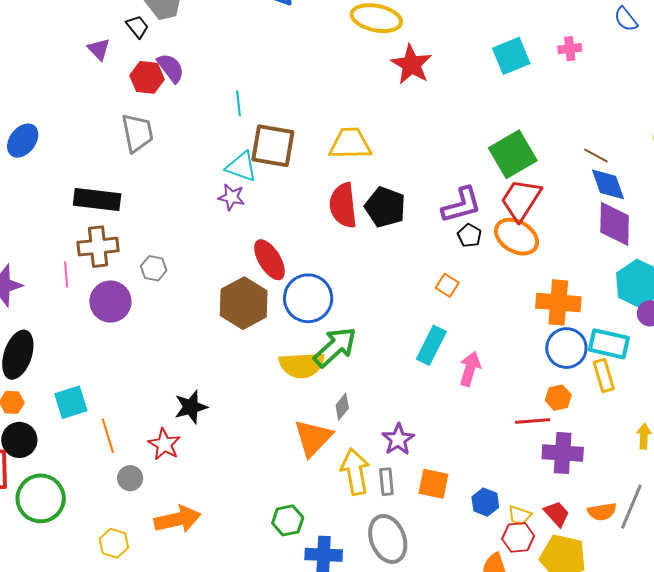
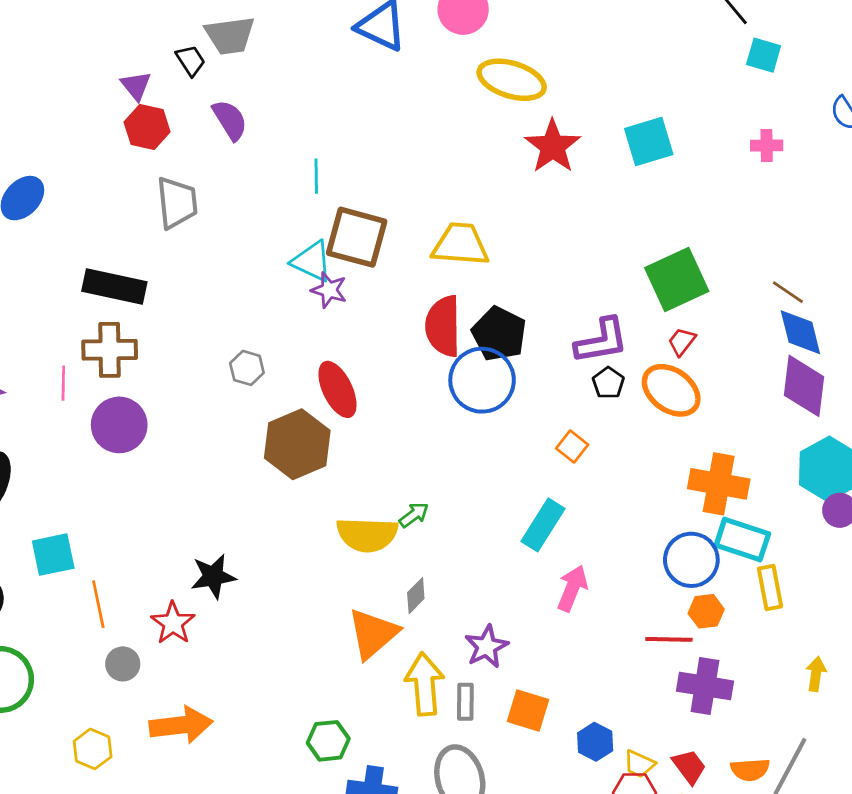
cyan square: (511, 56) -> (649, 141), moved
red hexagon: (147, 77) -> (147, 127), moved
purple star: (231, 197) -> (329, 290), moved
red trapezoid: (521, 200) -> (682, 342), size x0.5
gray hexagon: (154, 268) -> (247, 368), moved
blue circle: (308, 298) -> (482, 380), moved
cyan rectangle: (609, 344) -> (742, 539), moved
green arrow: (335, 347) -> (414, 515), size x0.5
blue circle: (566, 348) -> (691, 560), moved
pink arrow: (470, 369) -> (572, 588), moved

